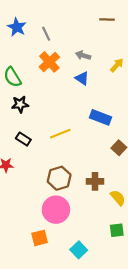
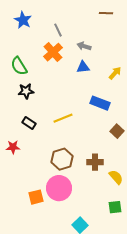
gray line: (46, 34) -> (58, 30), moved
yellow arrow: (117, 65) -> (115, 73), moved
blue triangle: (82, 78) -> (83, 67), turned -40
orange square: (40, 238) -> (36, 197), moved

